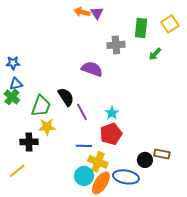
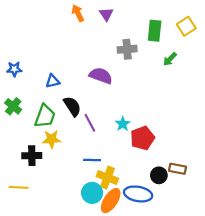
orange arrow: (82, 12) -> (78, 13), moved, turned 49
blue triangle: (16, 84) -> (53, 81), moved
red pentagon: (111, 134) -> (142, 138), moved
yellow line: (17, 171) -> (19, 187), turned 42

